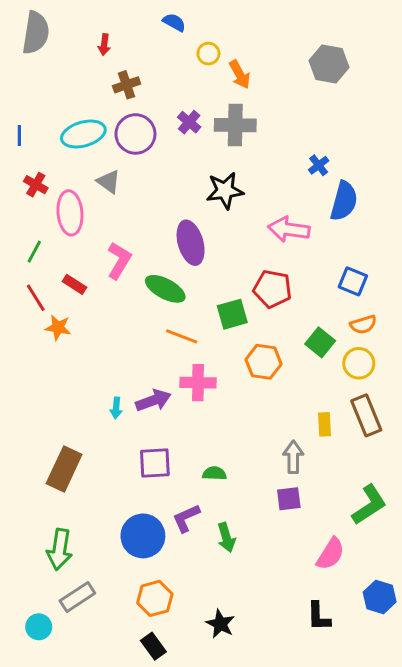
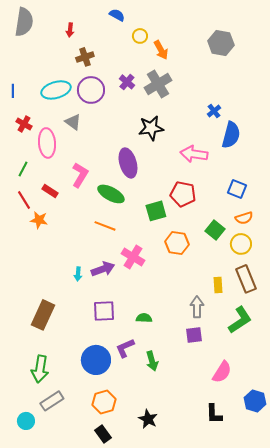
gray cross: (235, 125) -> (158, 84), turned -32
orange line: (182, 336) -> (105, 226), moved
pink cross: (198, 383) -> (133, 257), turned 30
green L-shape: (369, 505) -> (240, 320), moved

